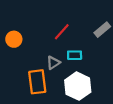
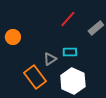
red line: (62, 32) -> (68, 19), moved
orange rectangle: (37, 82) -> (35, 77), turned -30

